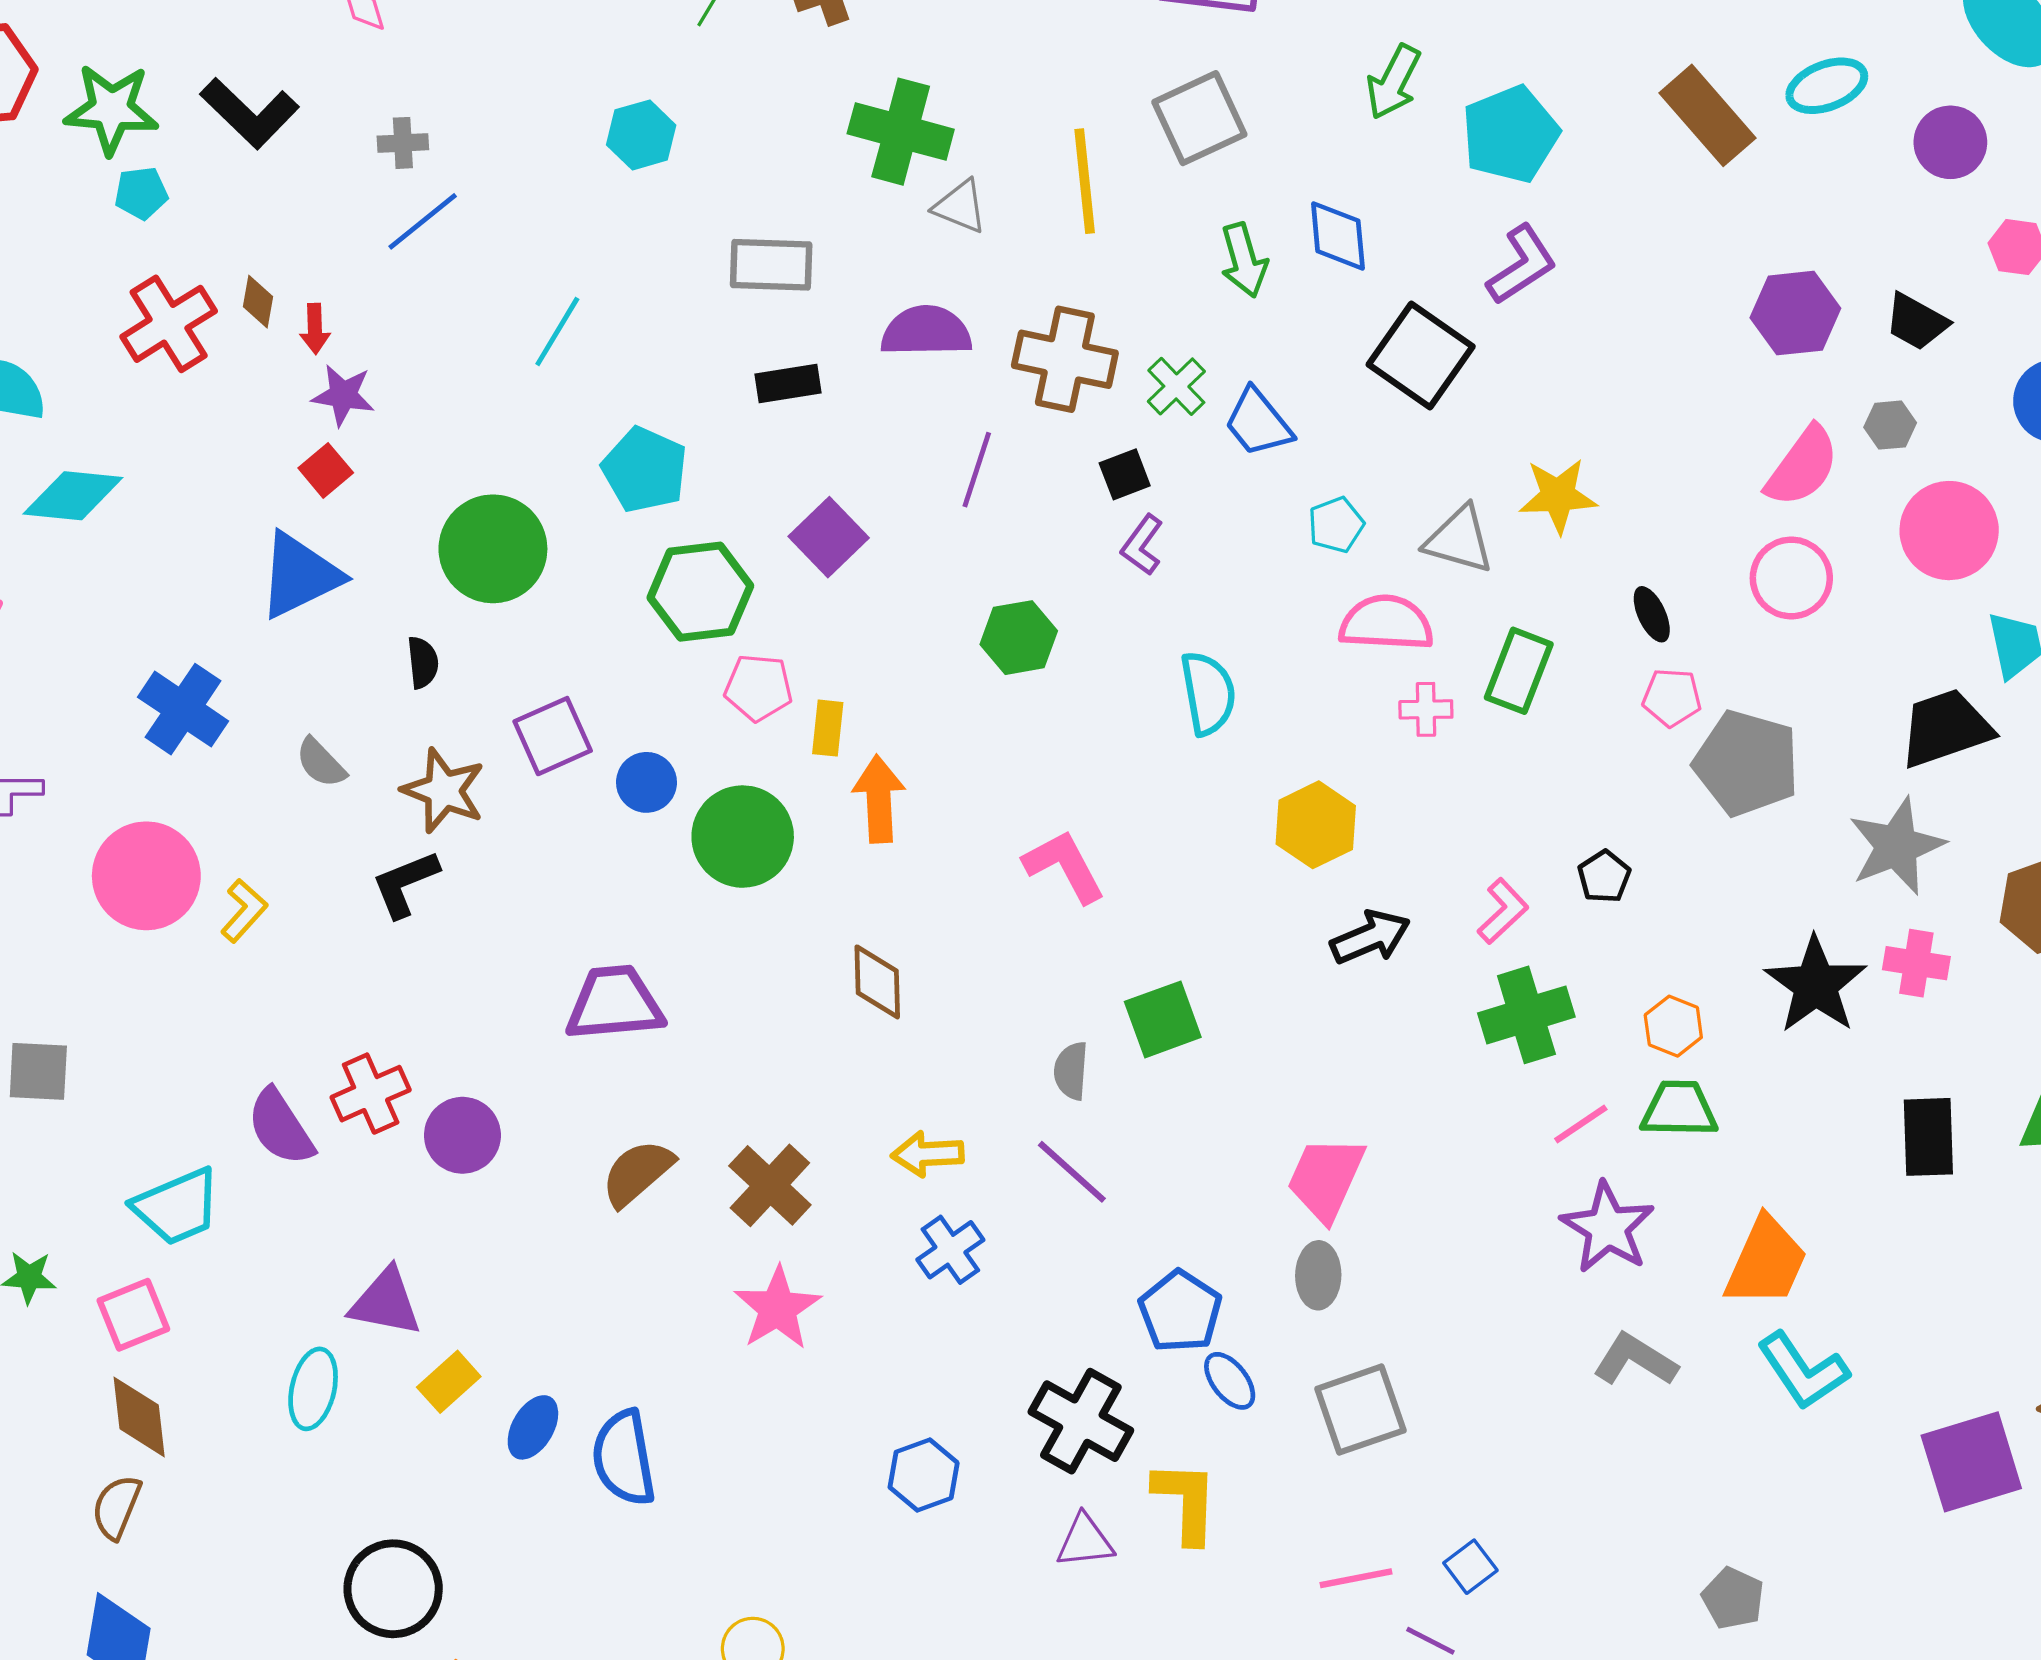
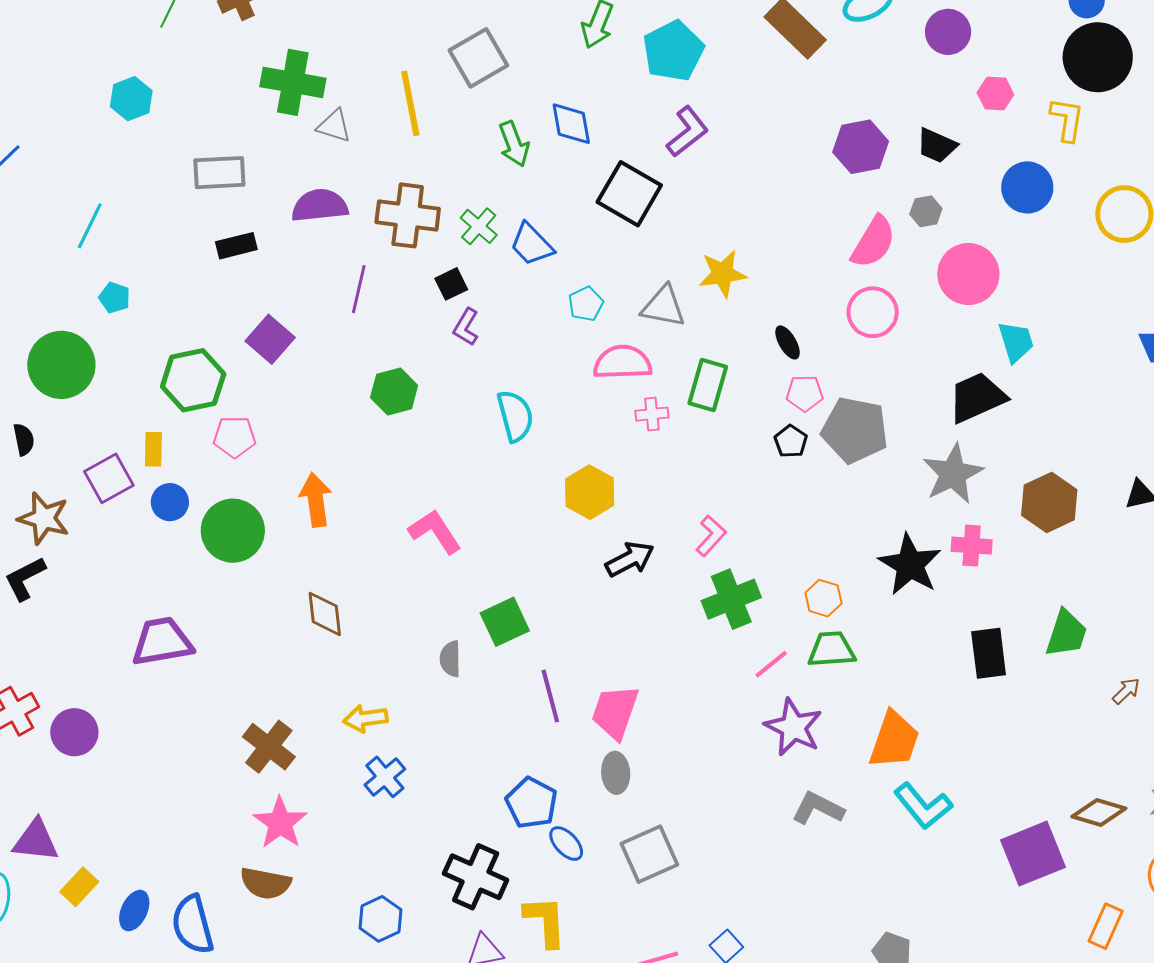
cyan pentagon: (645, 470) -> (115, 298), moved, size x0.6
yellow rectangle: (828, 728) -> (153, 449), moved
black pentagon: (1604, 877) -> (791, 441), moved
purple line: (1072, 1172) -> (550, 696), moved, turned 38
brown semicircle: (637, 1173) -> (266, 883), moved, turned -123

